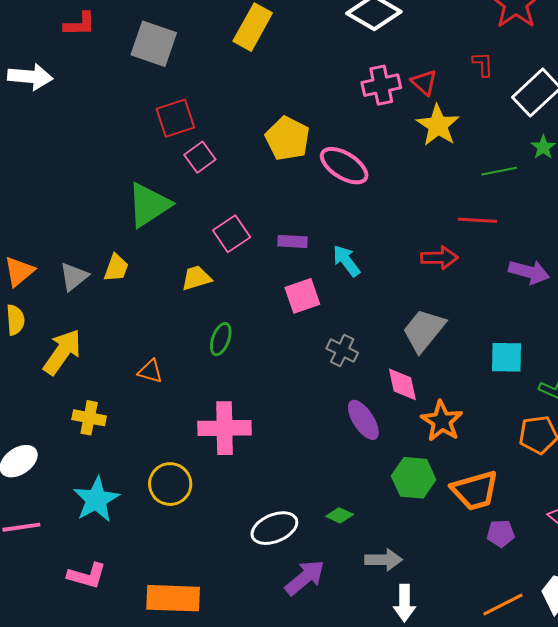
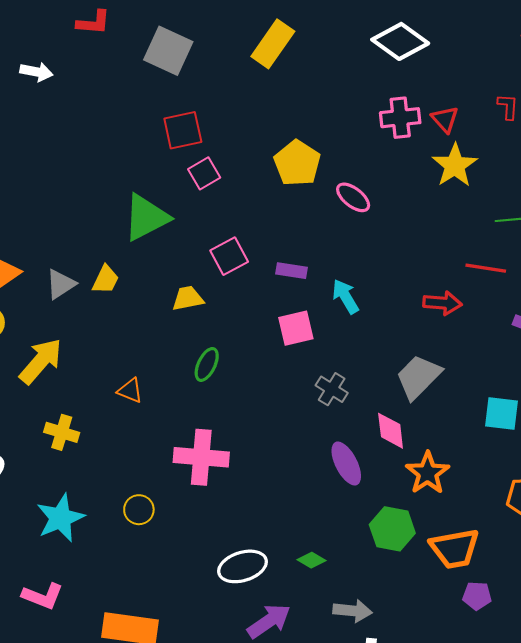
white arrow: (30, 77) -> (36, 72), size x0.7
pink ellipse: (344, 166) -> (353, 197), size x0.7
yellow circle: (170, 484) -> (139, 510), size x0.7

